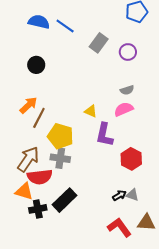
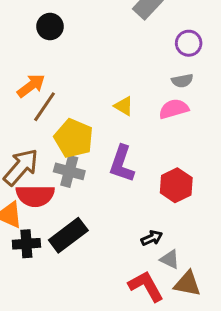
purple circle: (128, 52) -> (189, 43), moved
purple L-shape: (104, 135) -> (122, 164), moved
gray triangle: (132, 195) -> (170, 259), moved

